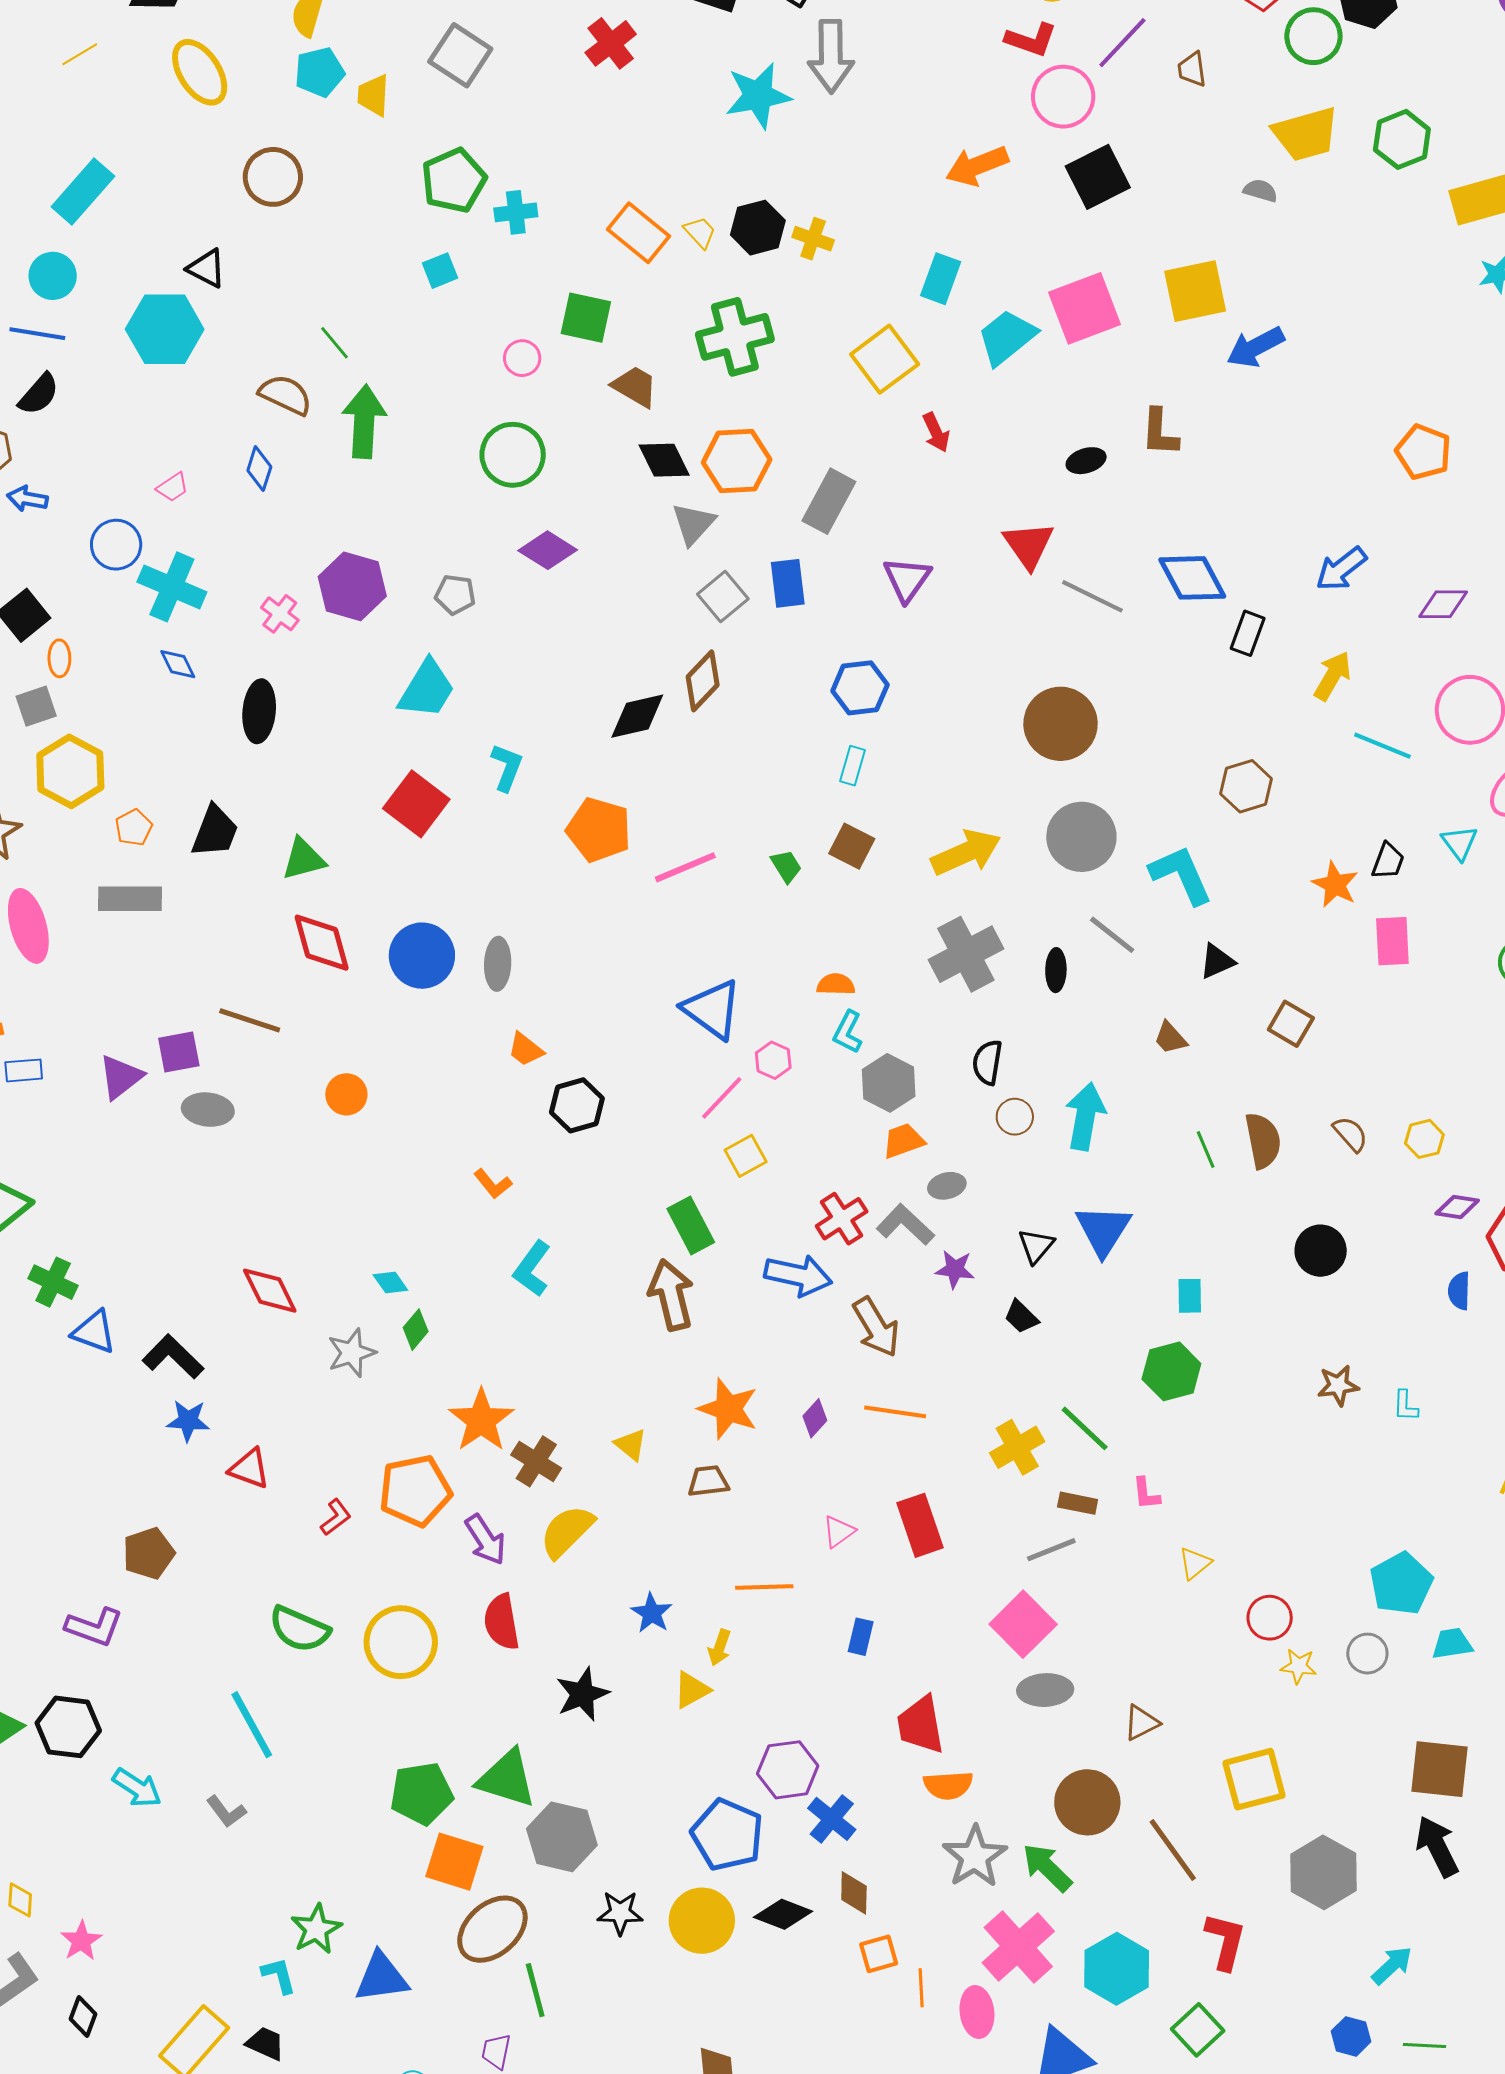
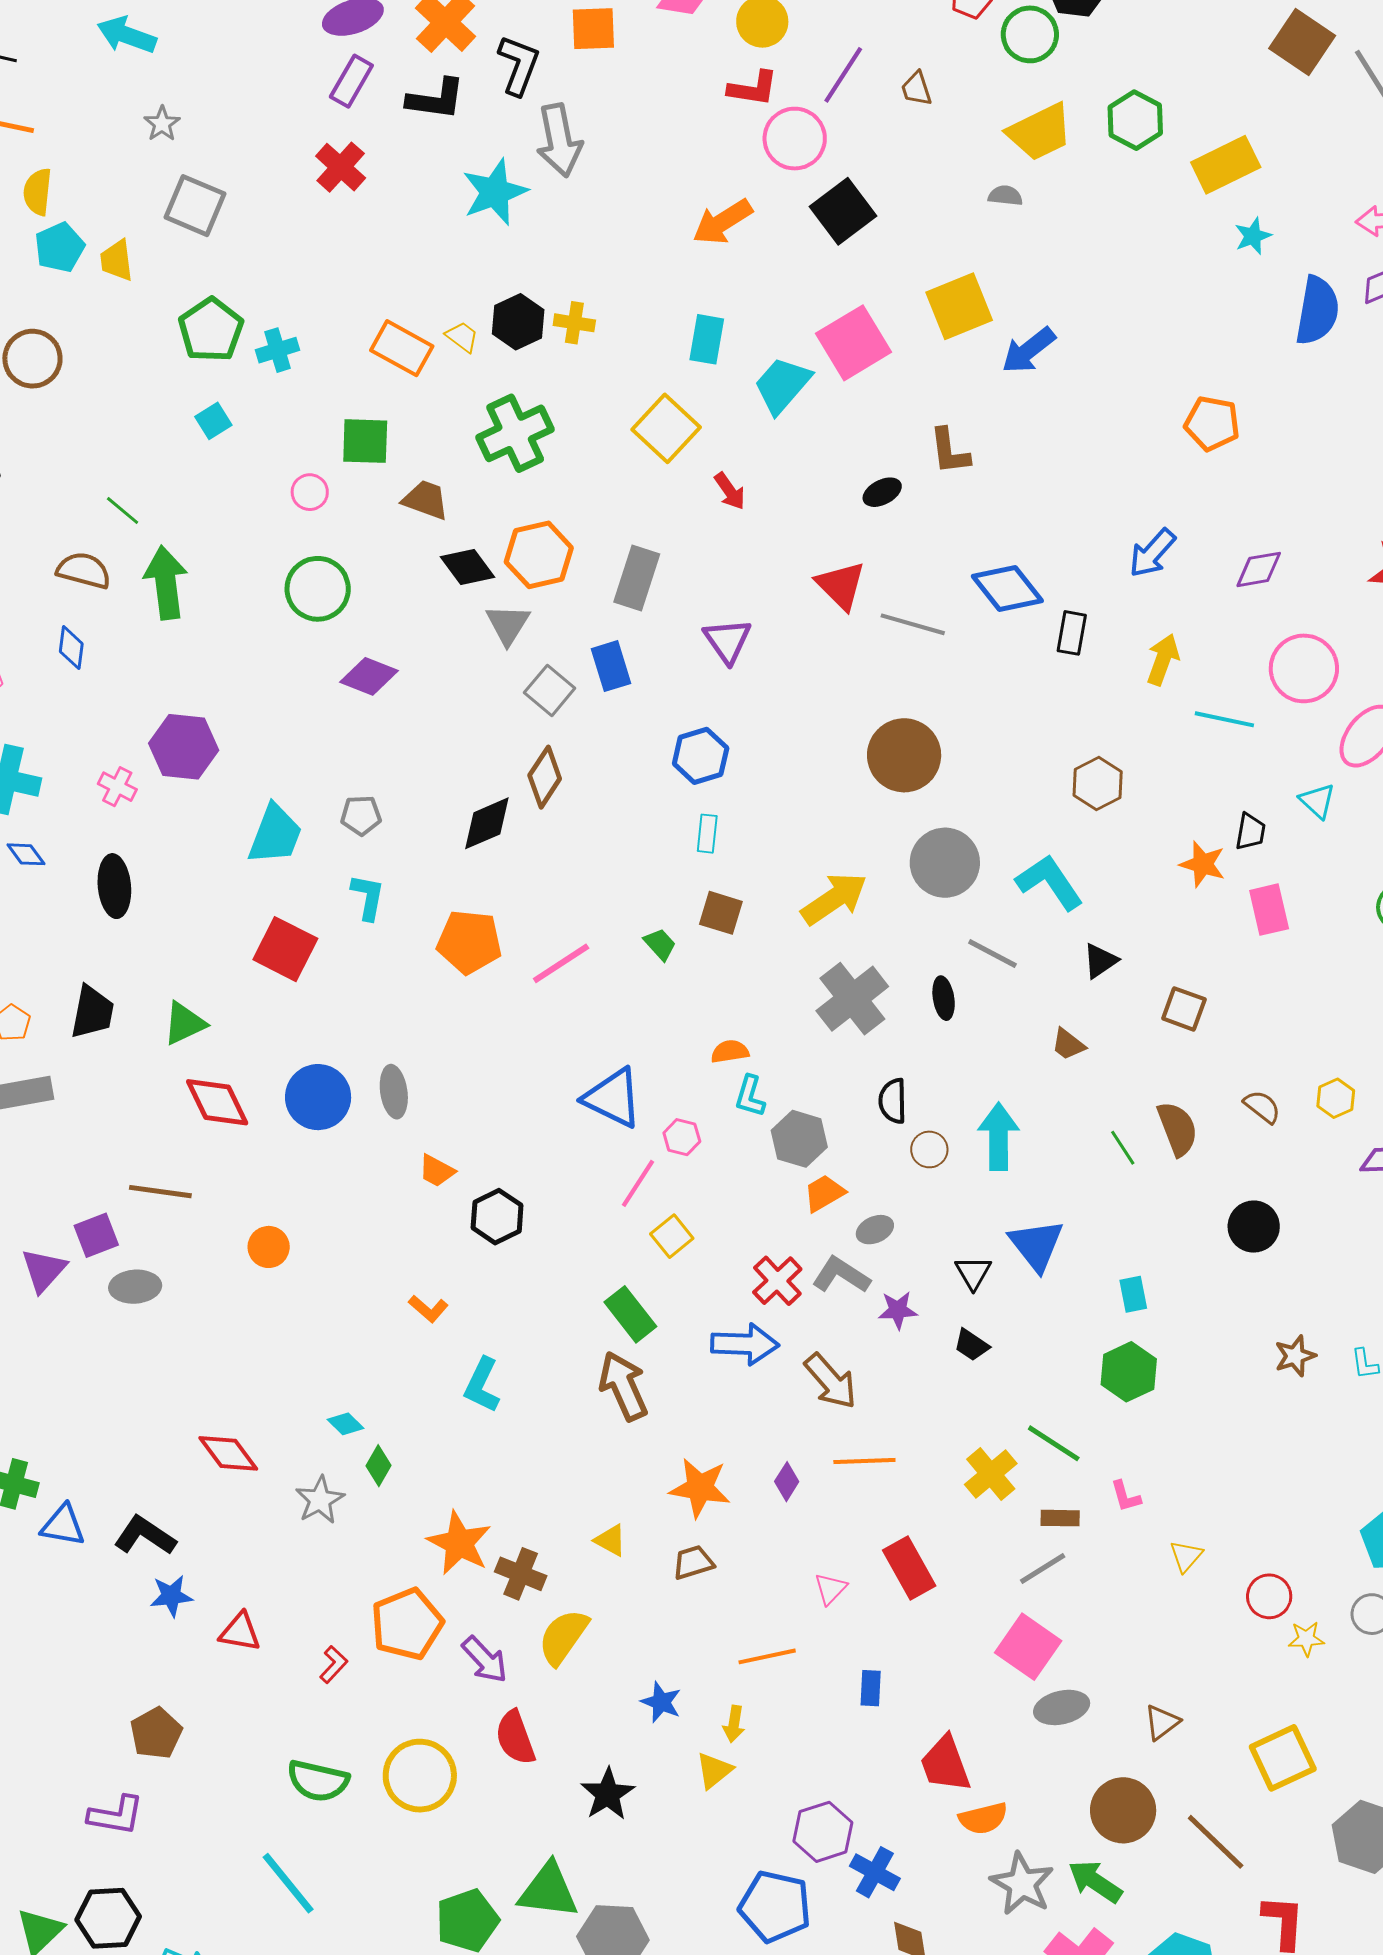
gray pentagon: (455, 595) -> (361, 815), moved

